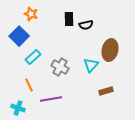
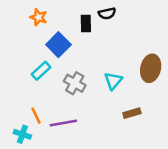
black semicircle: (86, 25) -> (107, 13), moved
blue square: (19, 36) -> (58, 45), moved
brown ellipse: (110, 50) -> (151, 68), moved
orange line: (29, 85) -> (36, 116), moved

